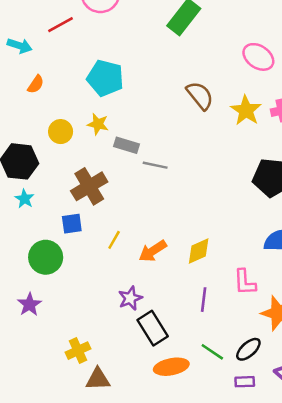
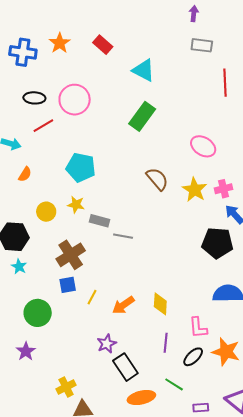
blue square: (72, 224) -> (68, 285), moved
yellow diamond: (199, 251) -> (160, 304), turned -60
black ellipse: (248, 349) -> (193, 357), moved

